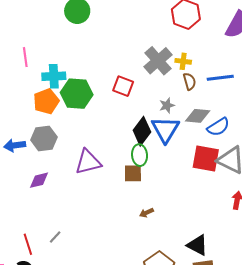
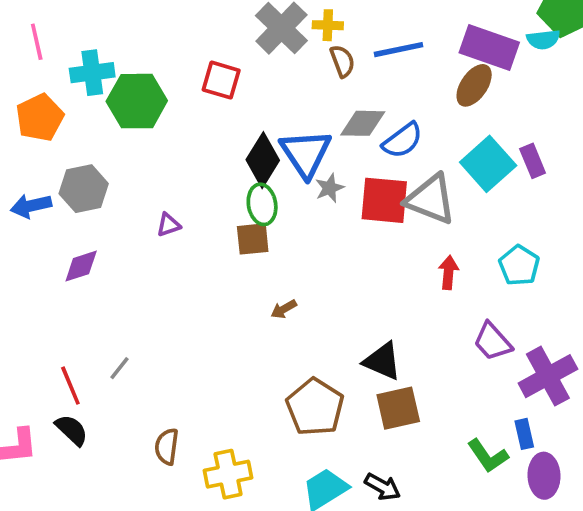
orange pentagon: (46, 101) -> (40, 118), moved
gray star: (167, 105) -> (330, 188), moved
purple triangle: (88, 162) -> (168, 225), size x0.5

